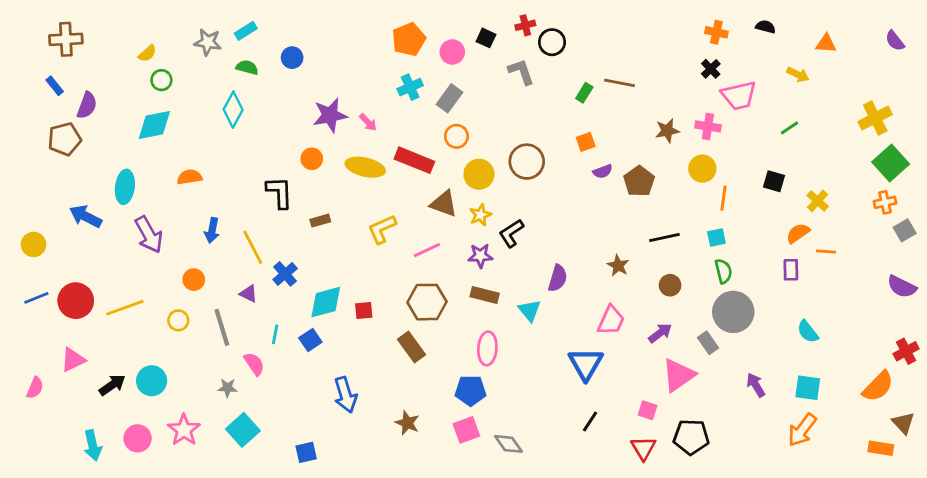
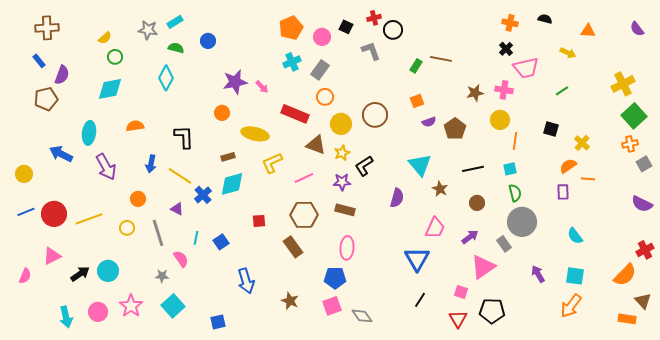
yellow ellipse: (365, 167) -> (255, 134), moved
black L-shape: (279, 192) -> (184, 137), moved
yellow line: (253, 247) -> (180, 176), turned -30
cyan diamond: (326, 302) -> (232, 184), moved
cyan triangle: (530, 311) -> (420, 165), moved, size x1.4

